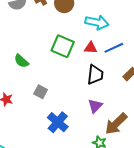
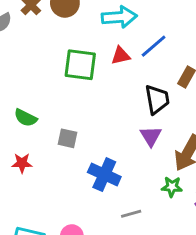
green semicircle: (21, 61) -> (26, 118), moved
black trapezoid: (95, 75) -> (157, 99), moved

